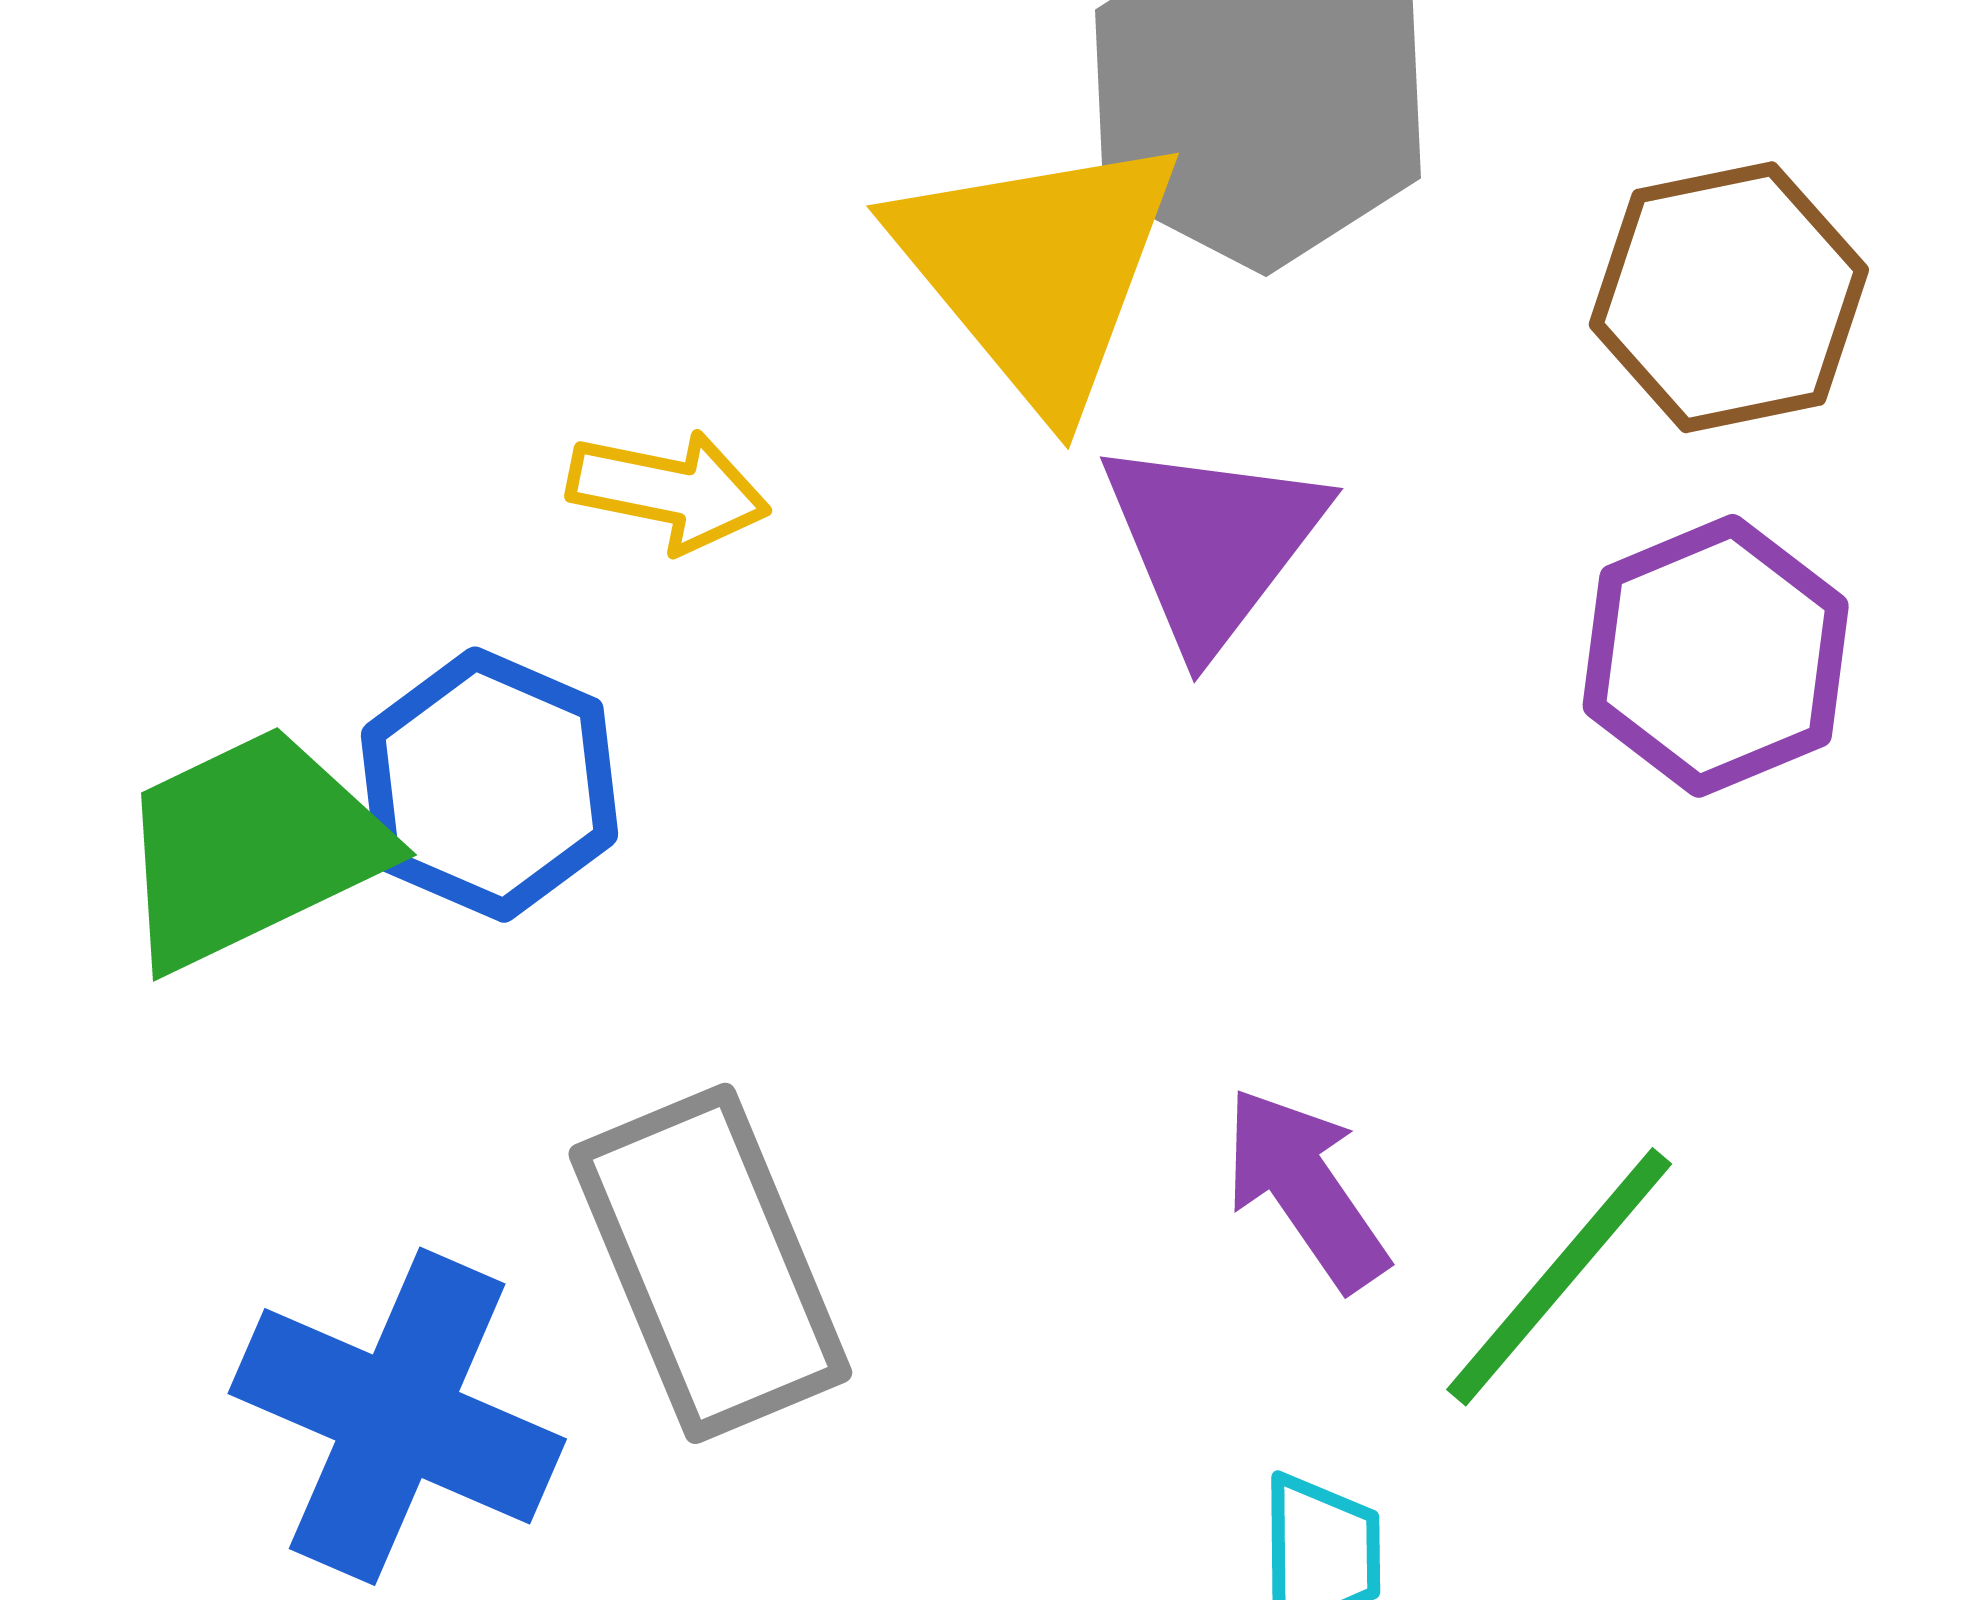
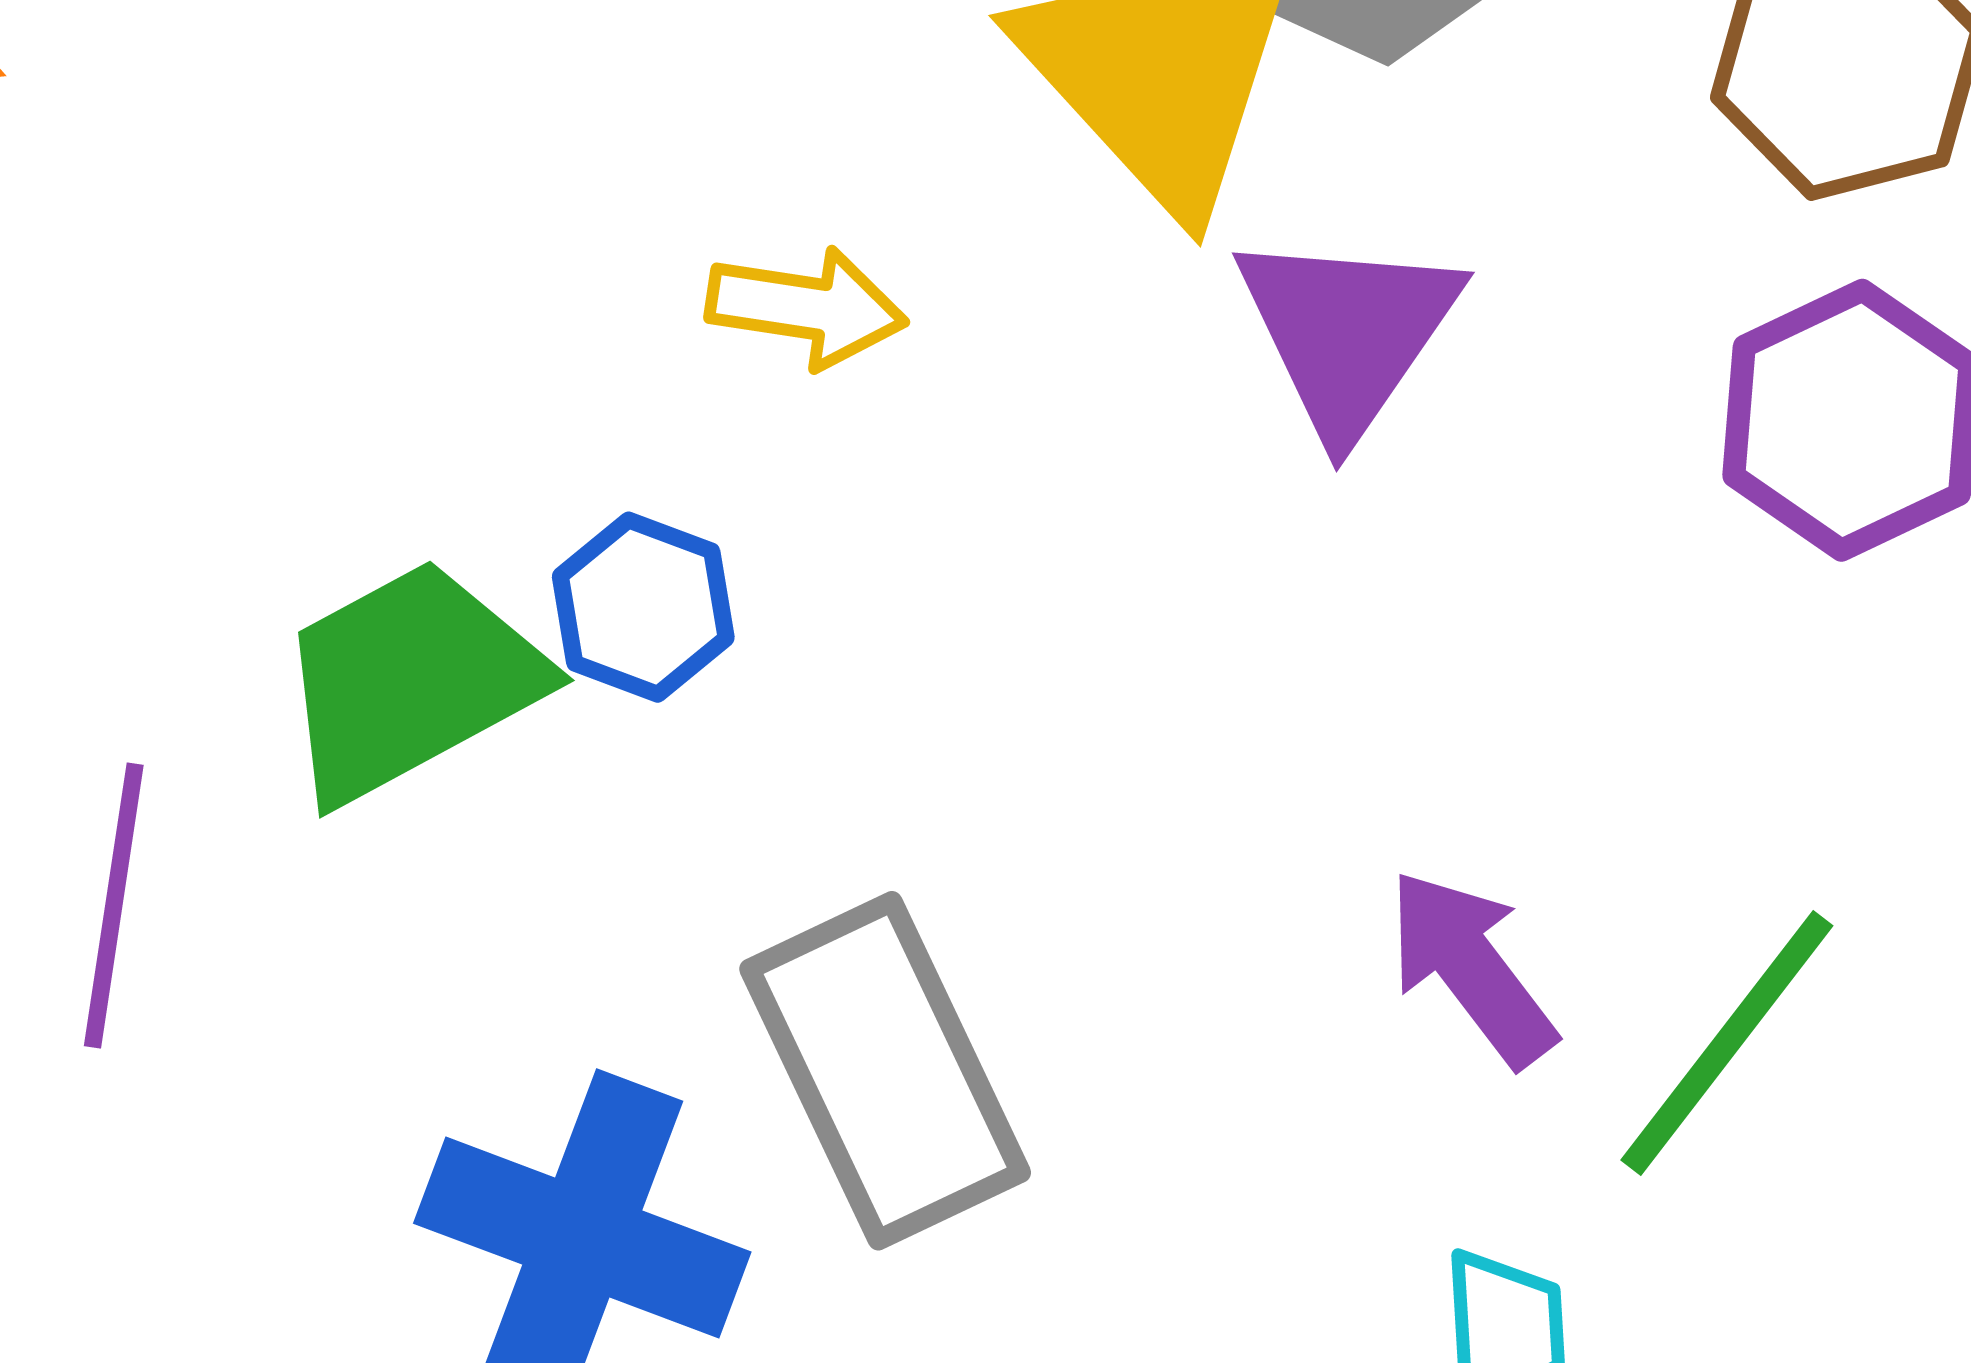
blue hexagon: (490, 785) -> (643, 607), size x0.7

